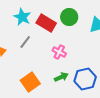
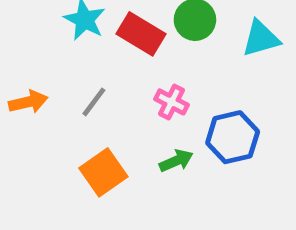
gray line: (25, 42) -> (94, 102), moved
blue hexagon: (85, 79) -> (233, 137), moved

